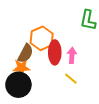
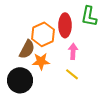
red ellipse: (55, 52) -> (65, 25), moved
orange star: (21, 68) -> (41, 61), moved

